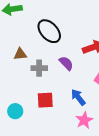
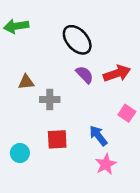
black ellipse: (49, 31) -> (77, 40), moved
purple semicircle: (66, 63) -> (85, 75), moved

